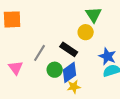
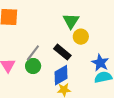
green triangle: (93, 15) -> (71, 21), moved
green circle: (55, 70) -> (33, 66), moved

